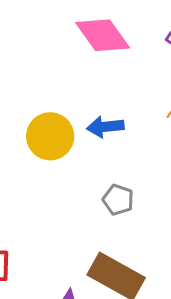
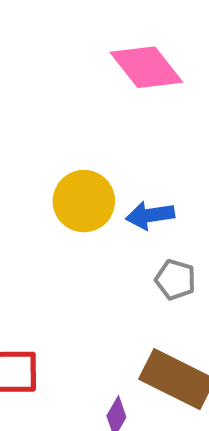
blue arrow: (105, 127) -> (150, 215), moved

